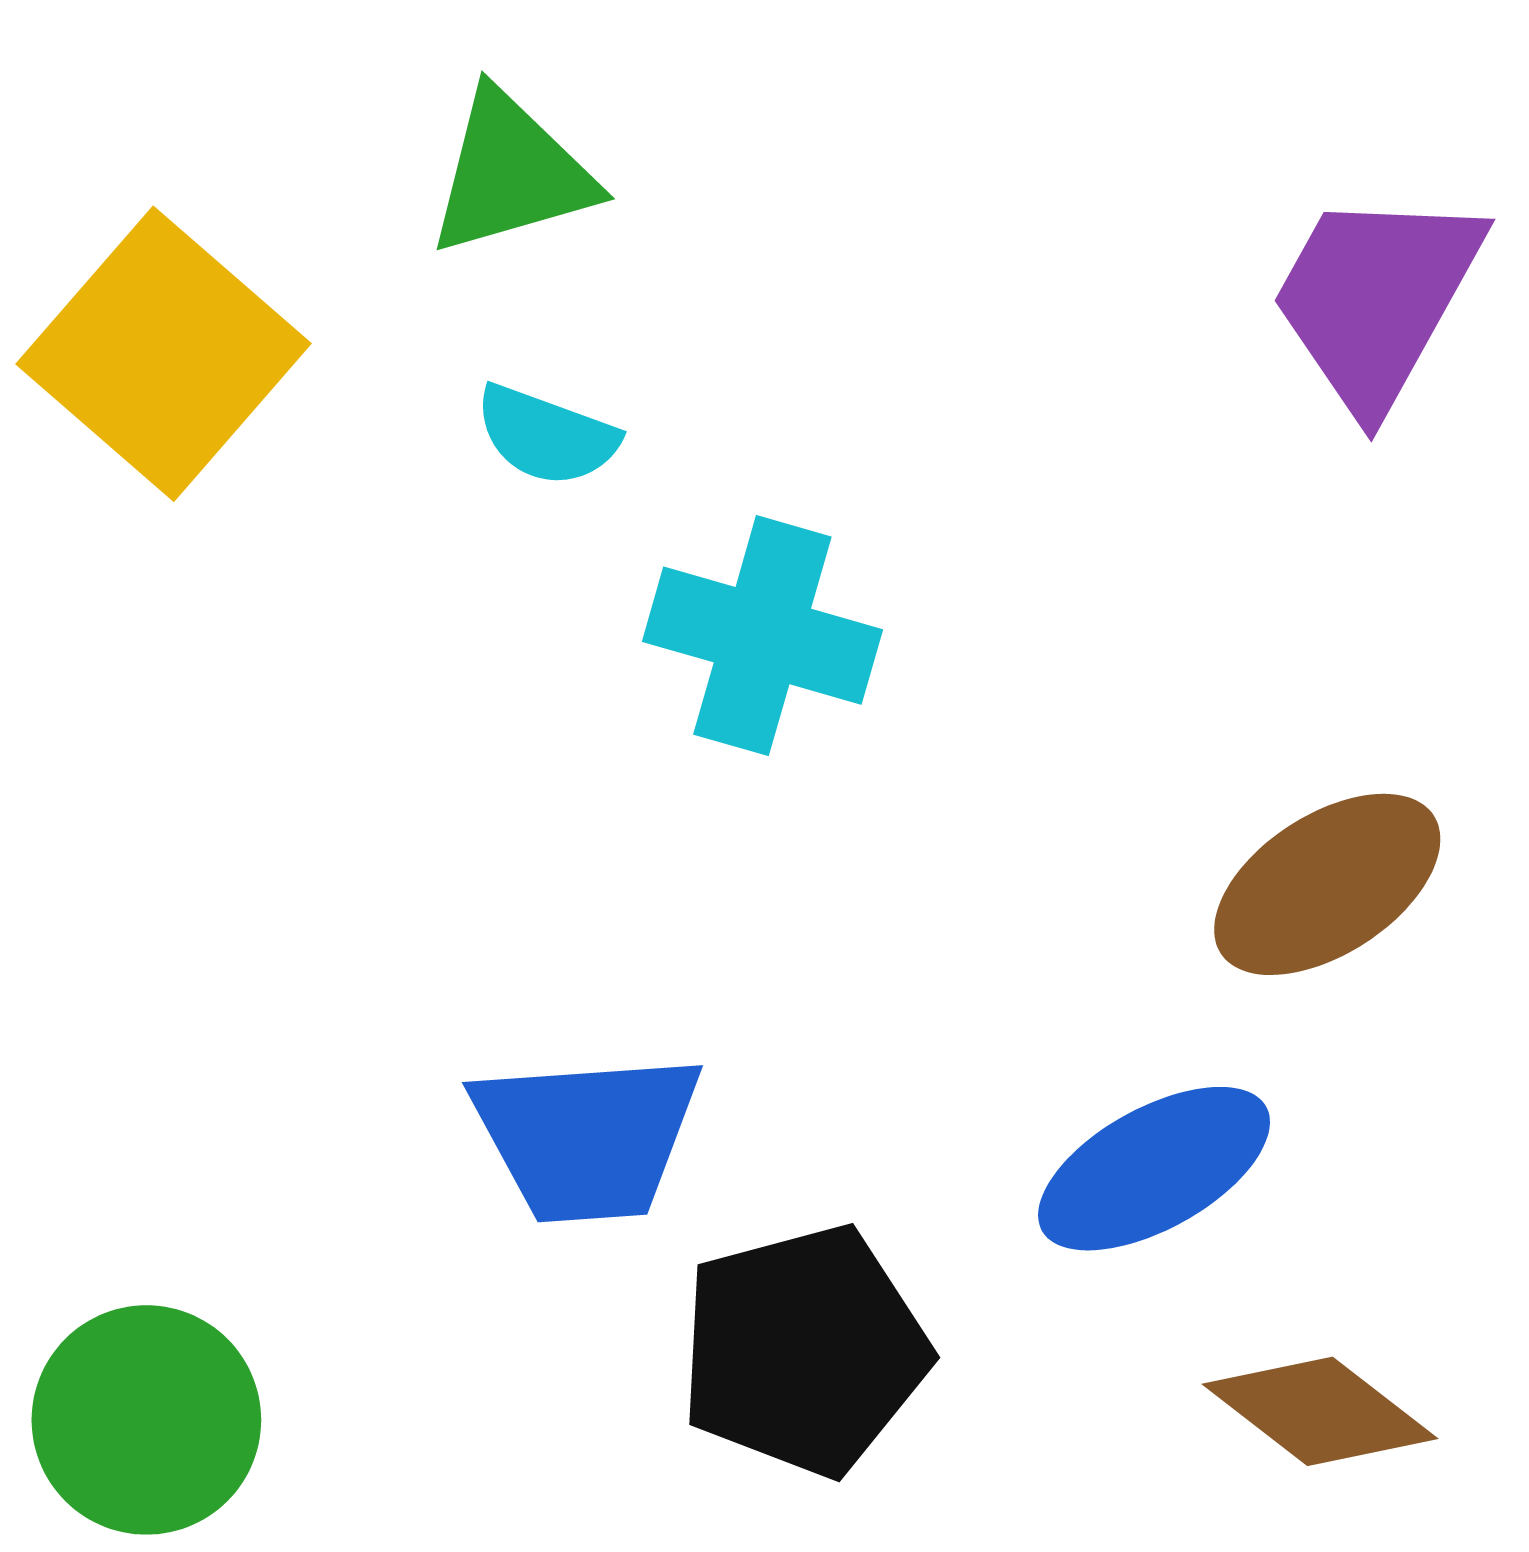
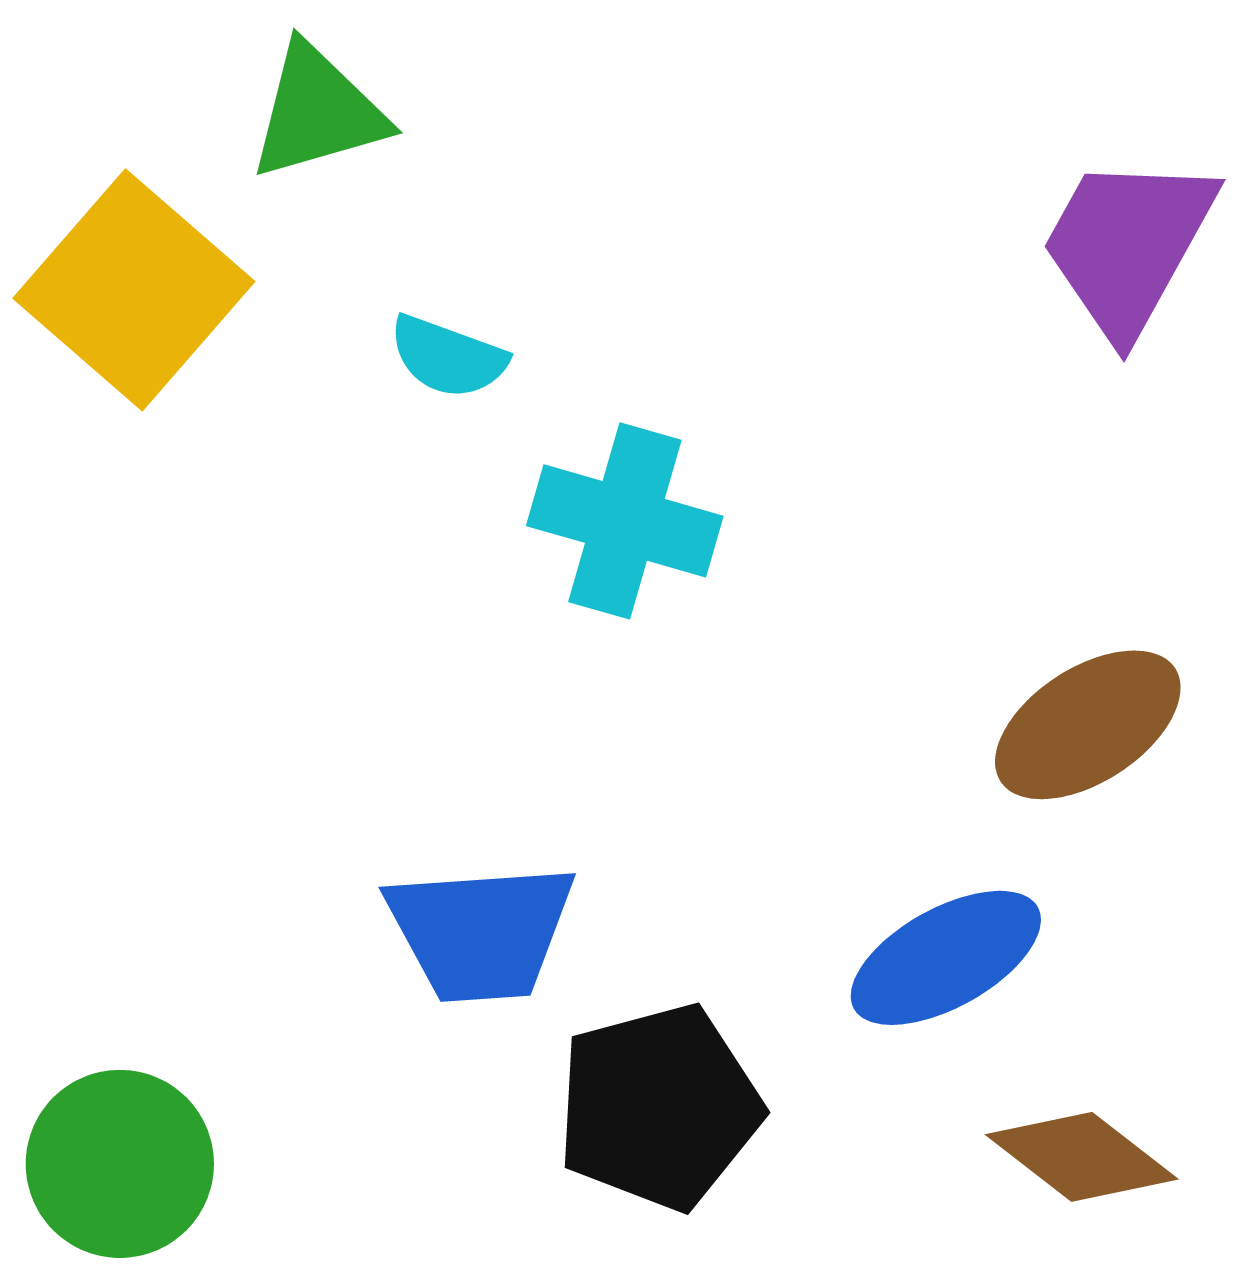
green triangle: (511, 173) -> (318, 112), moved

